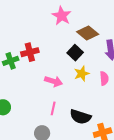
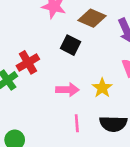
black square: (75, 53) -> (71, 45), moved
yellow star: (82, 74) -> (102, 88), moved

